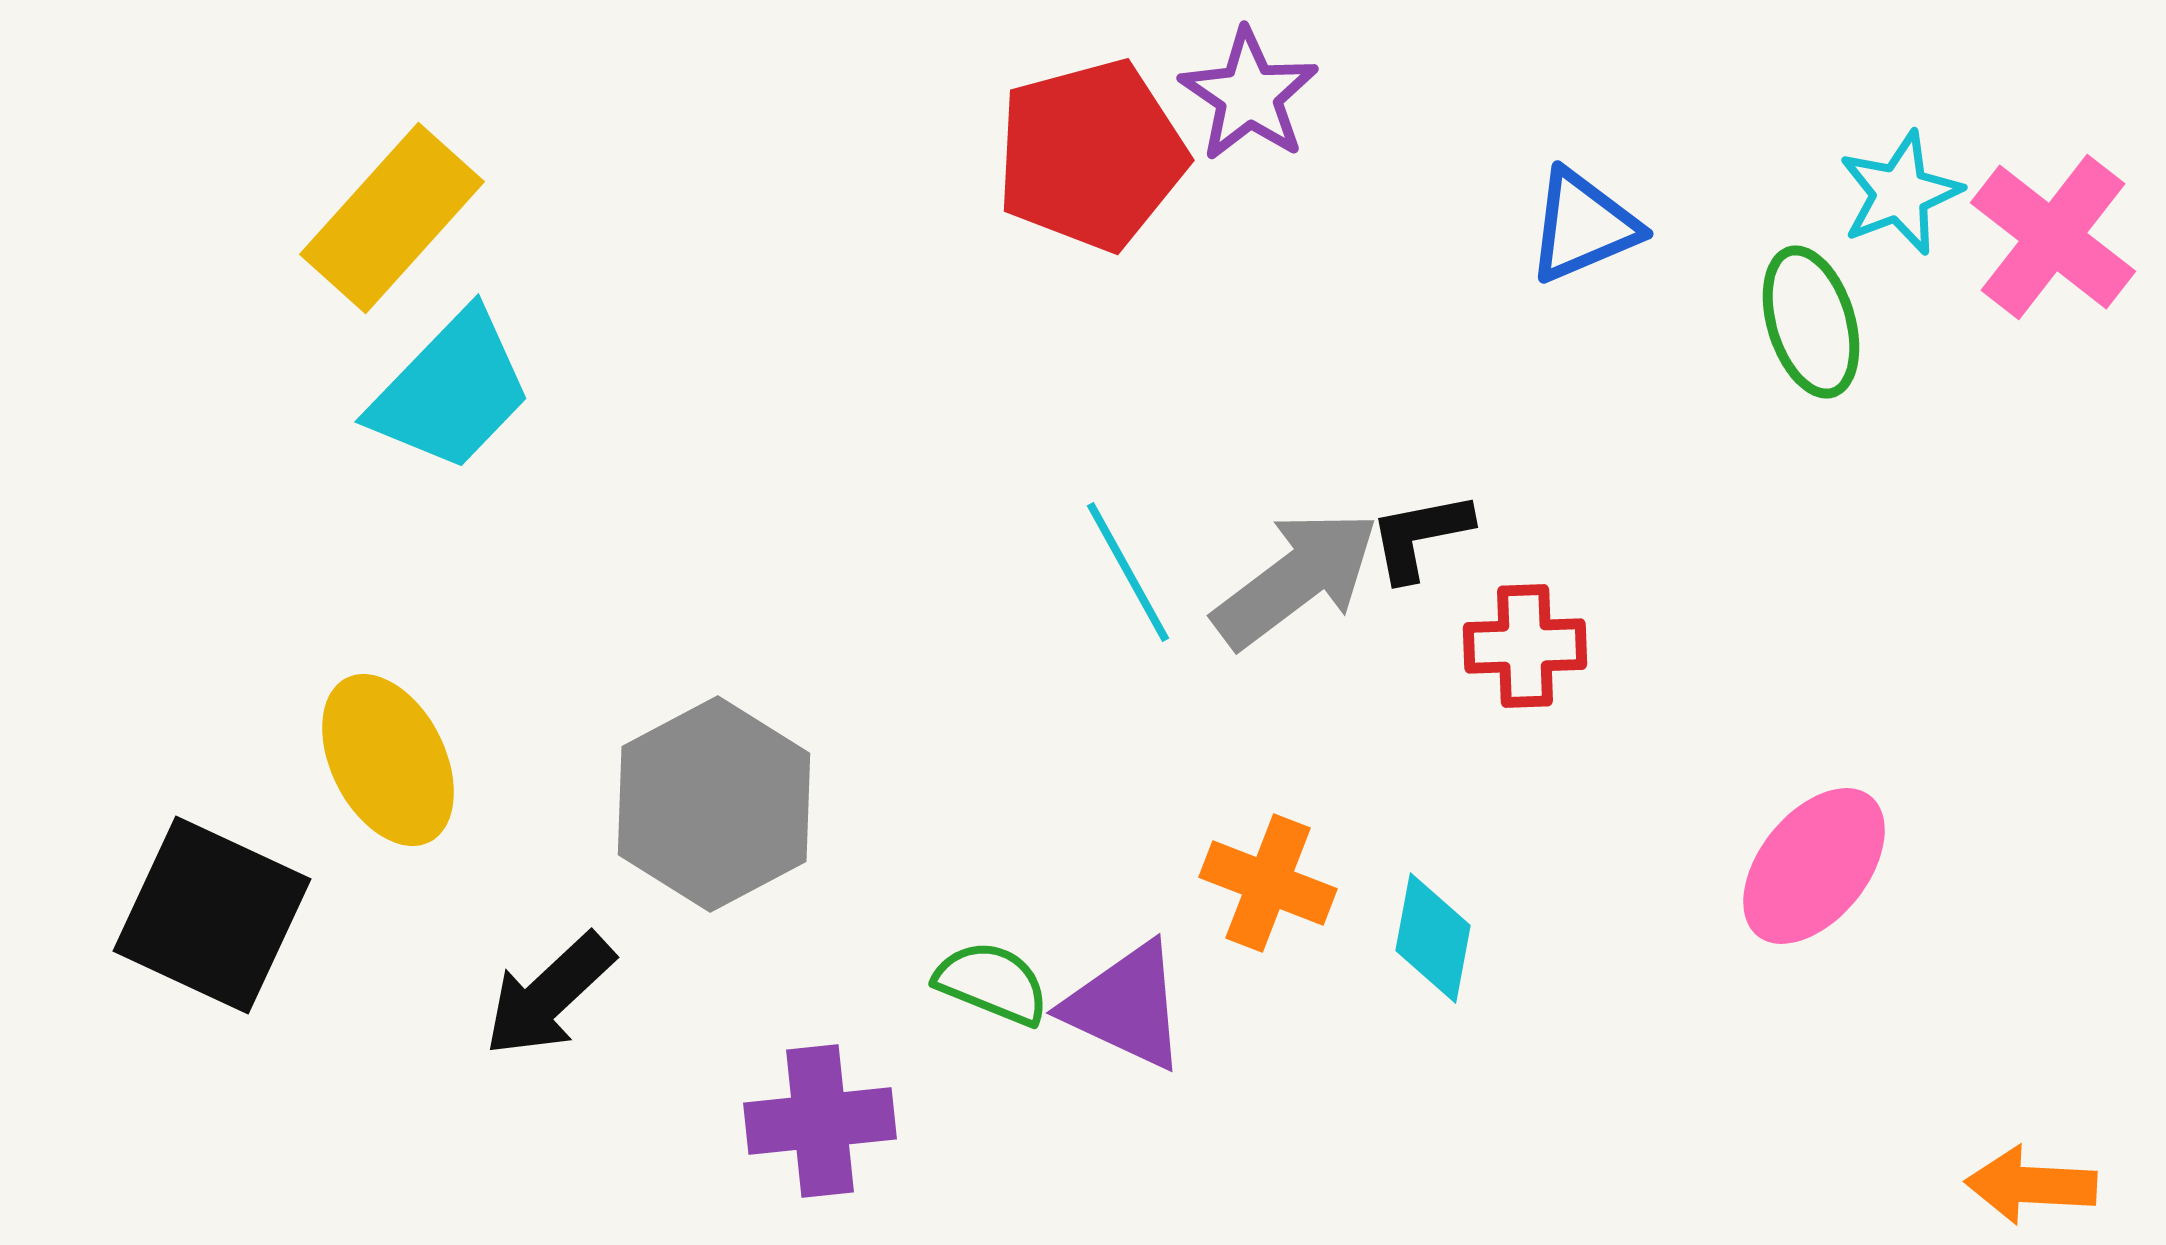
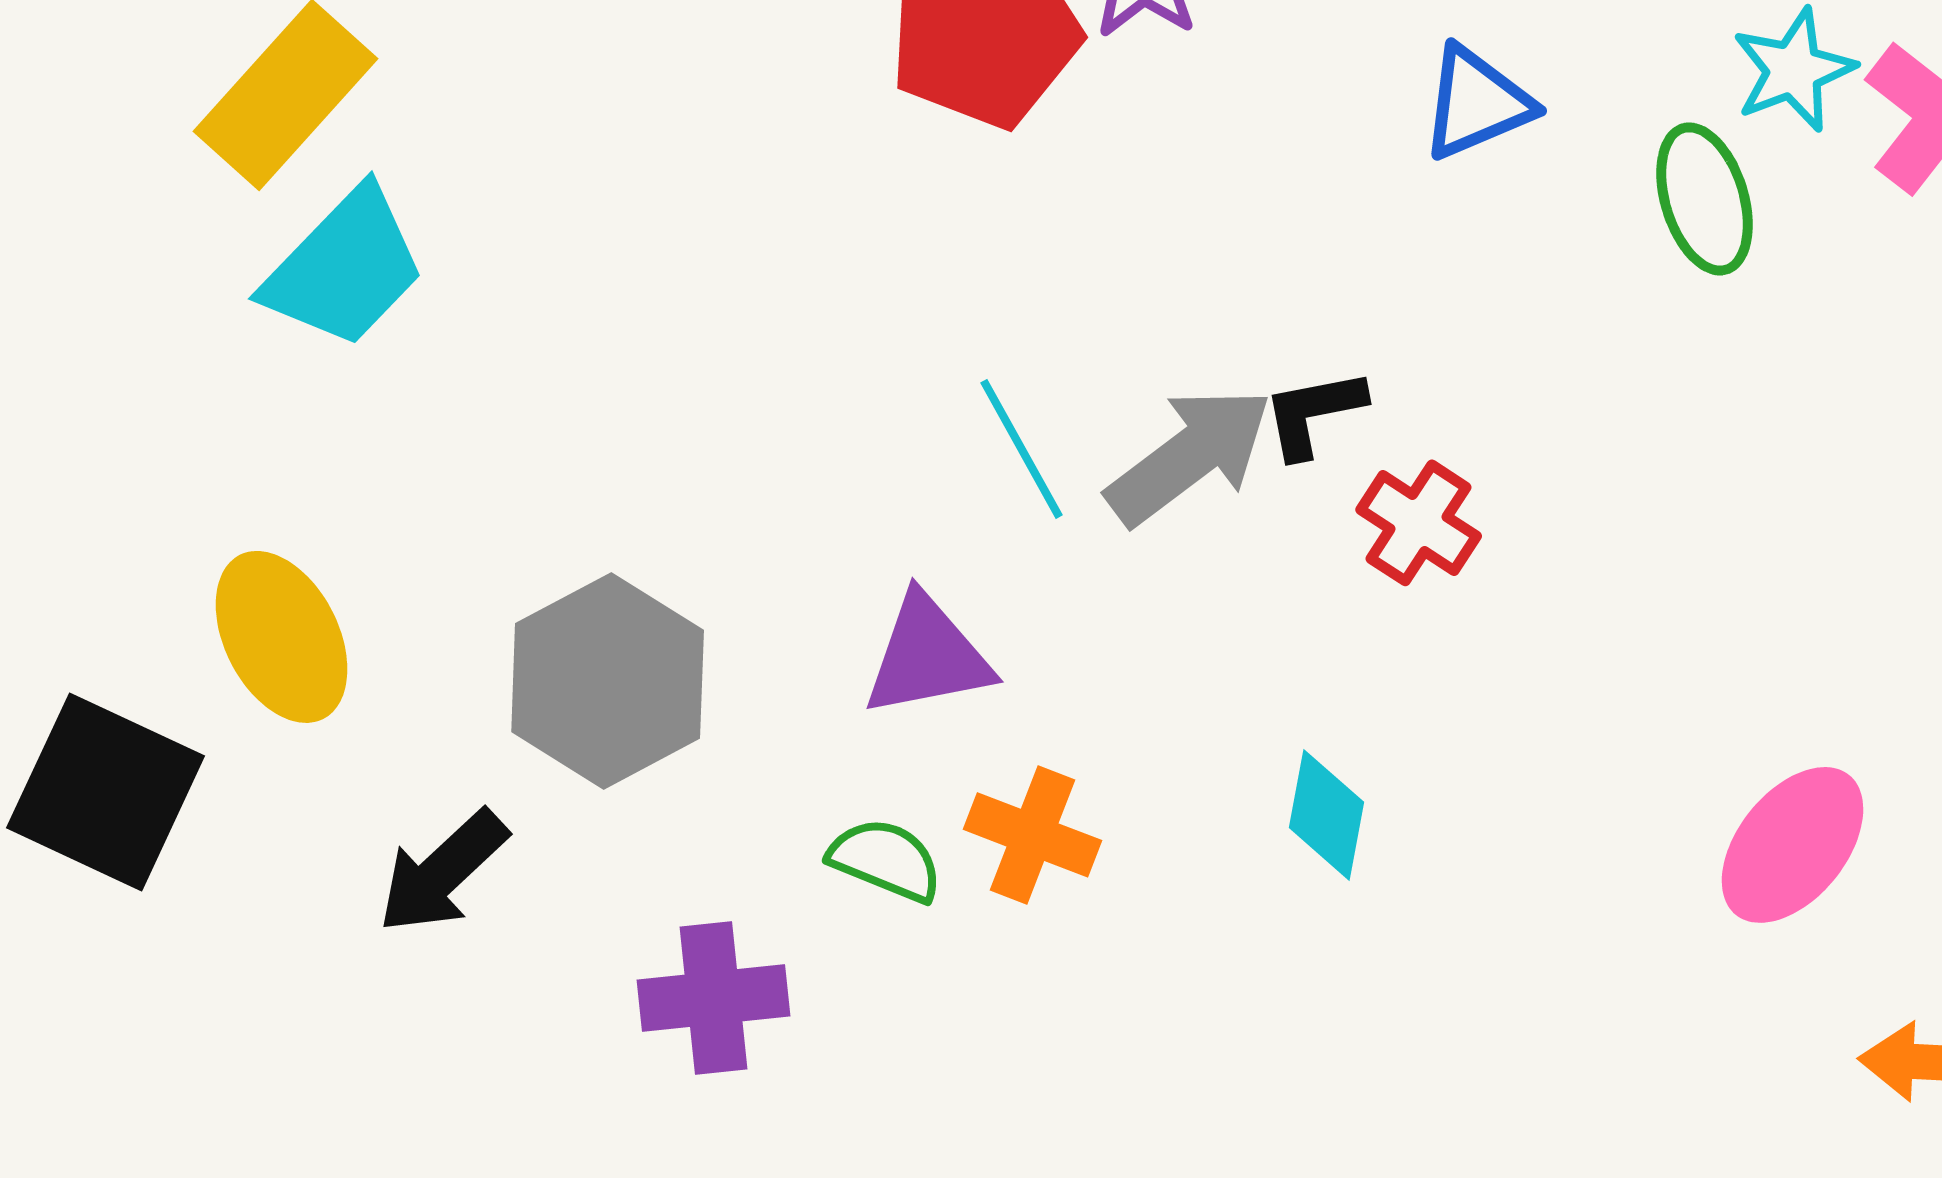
red cross: (1525, 646) -> (1419, 523), turned 35
pink ellipse: (1814, 866) -> (1793, 845), moved
orange cross: (1268, 883) -> (1033, 835), moved
purple triangle: (1126, 1006) -> (928, 656), moved, turned -36

